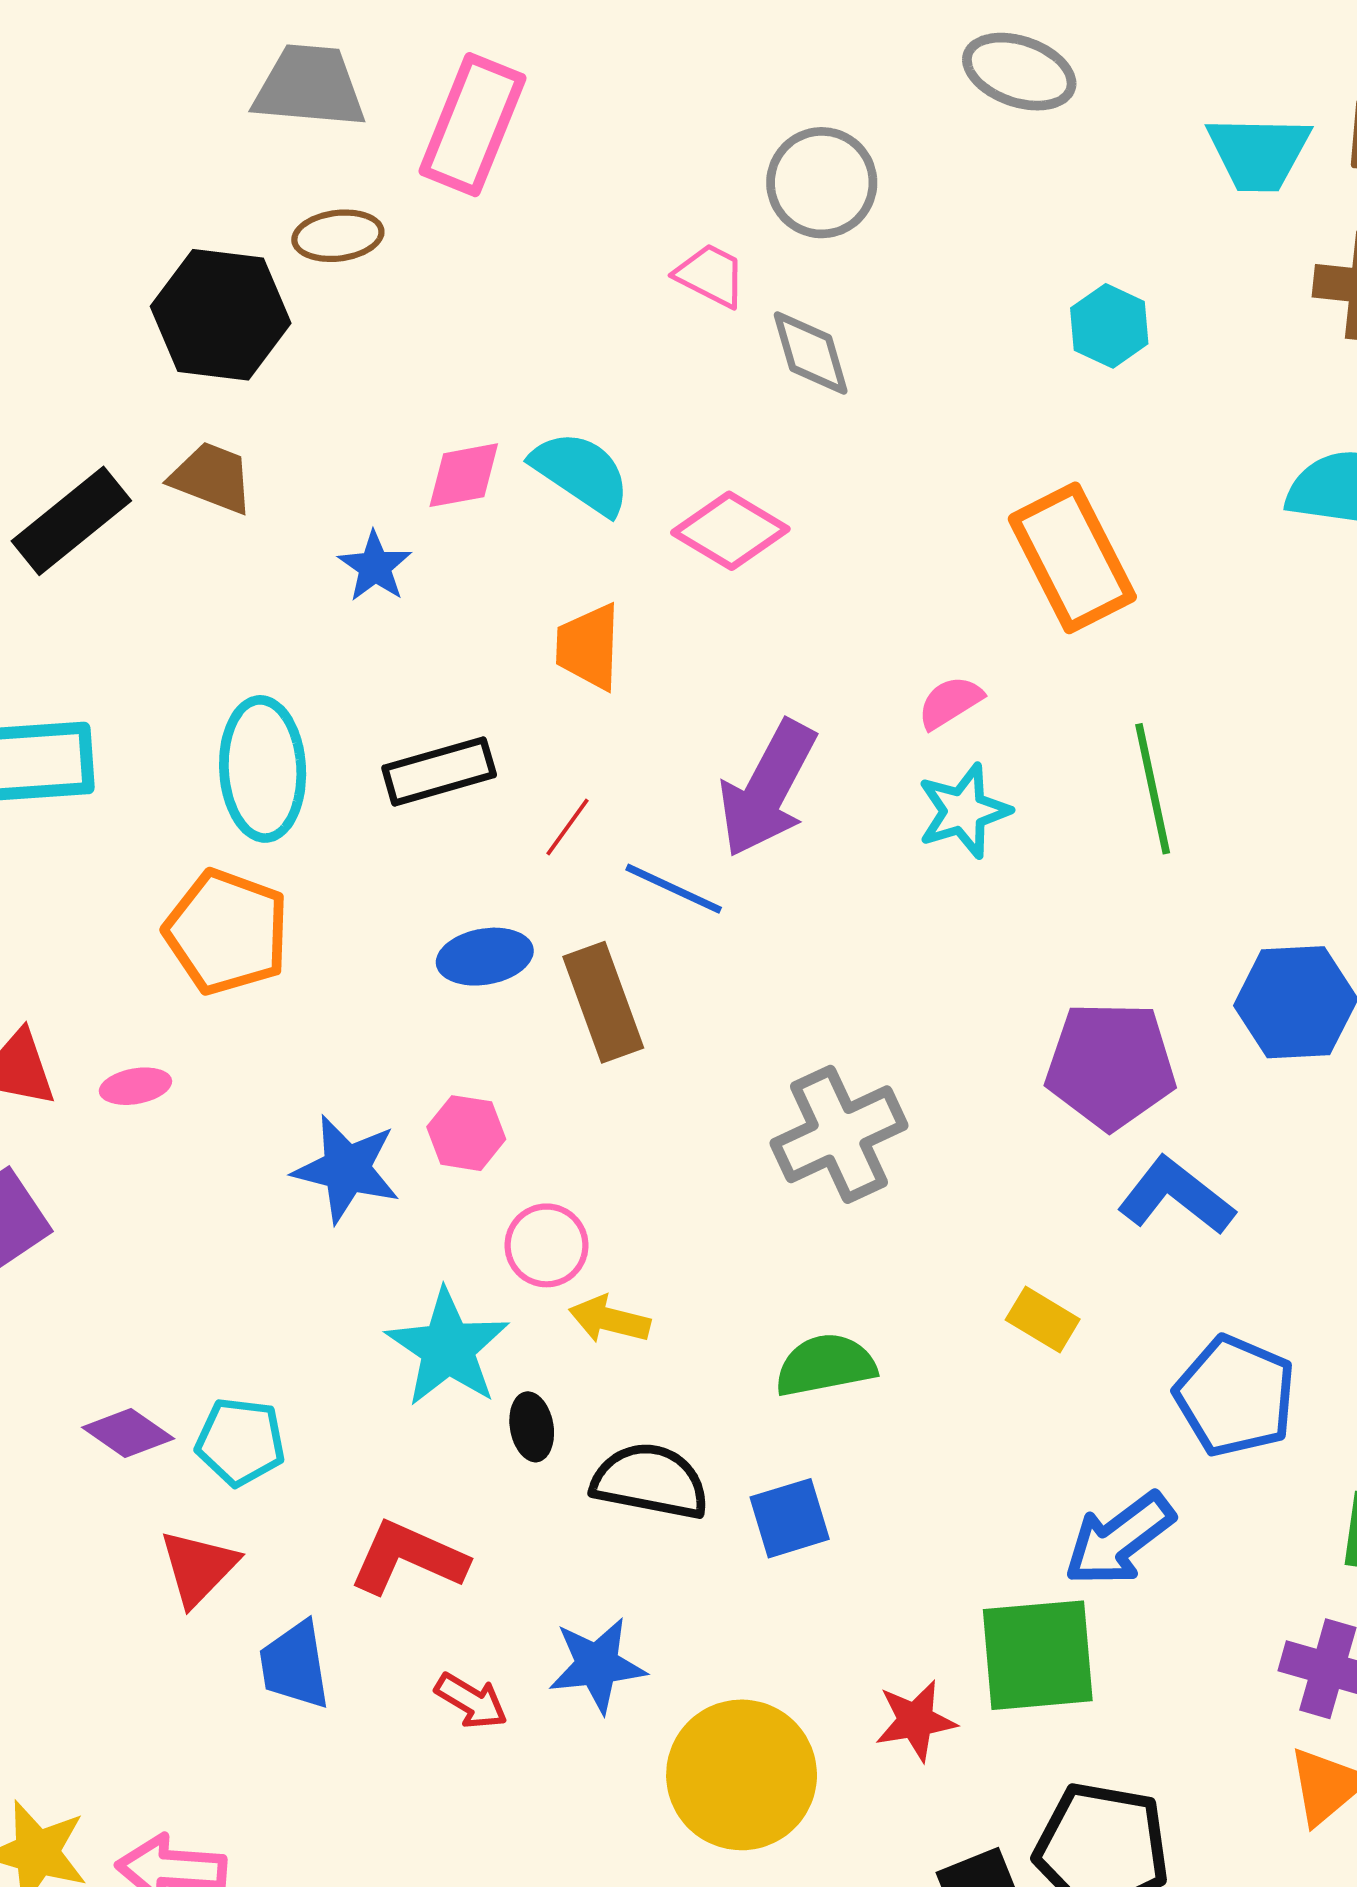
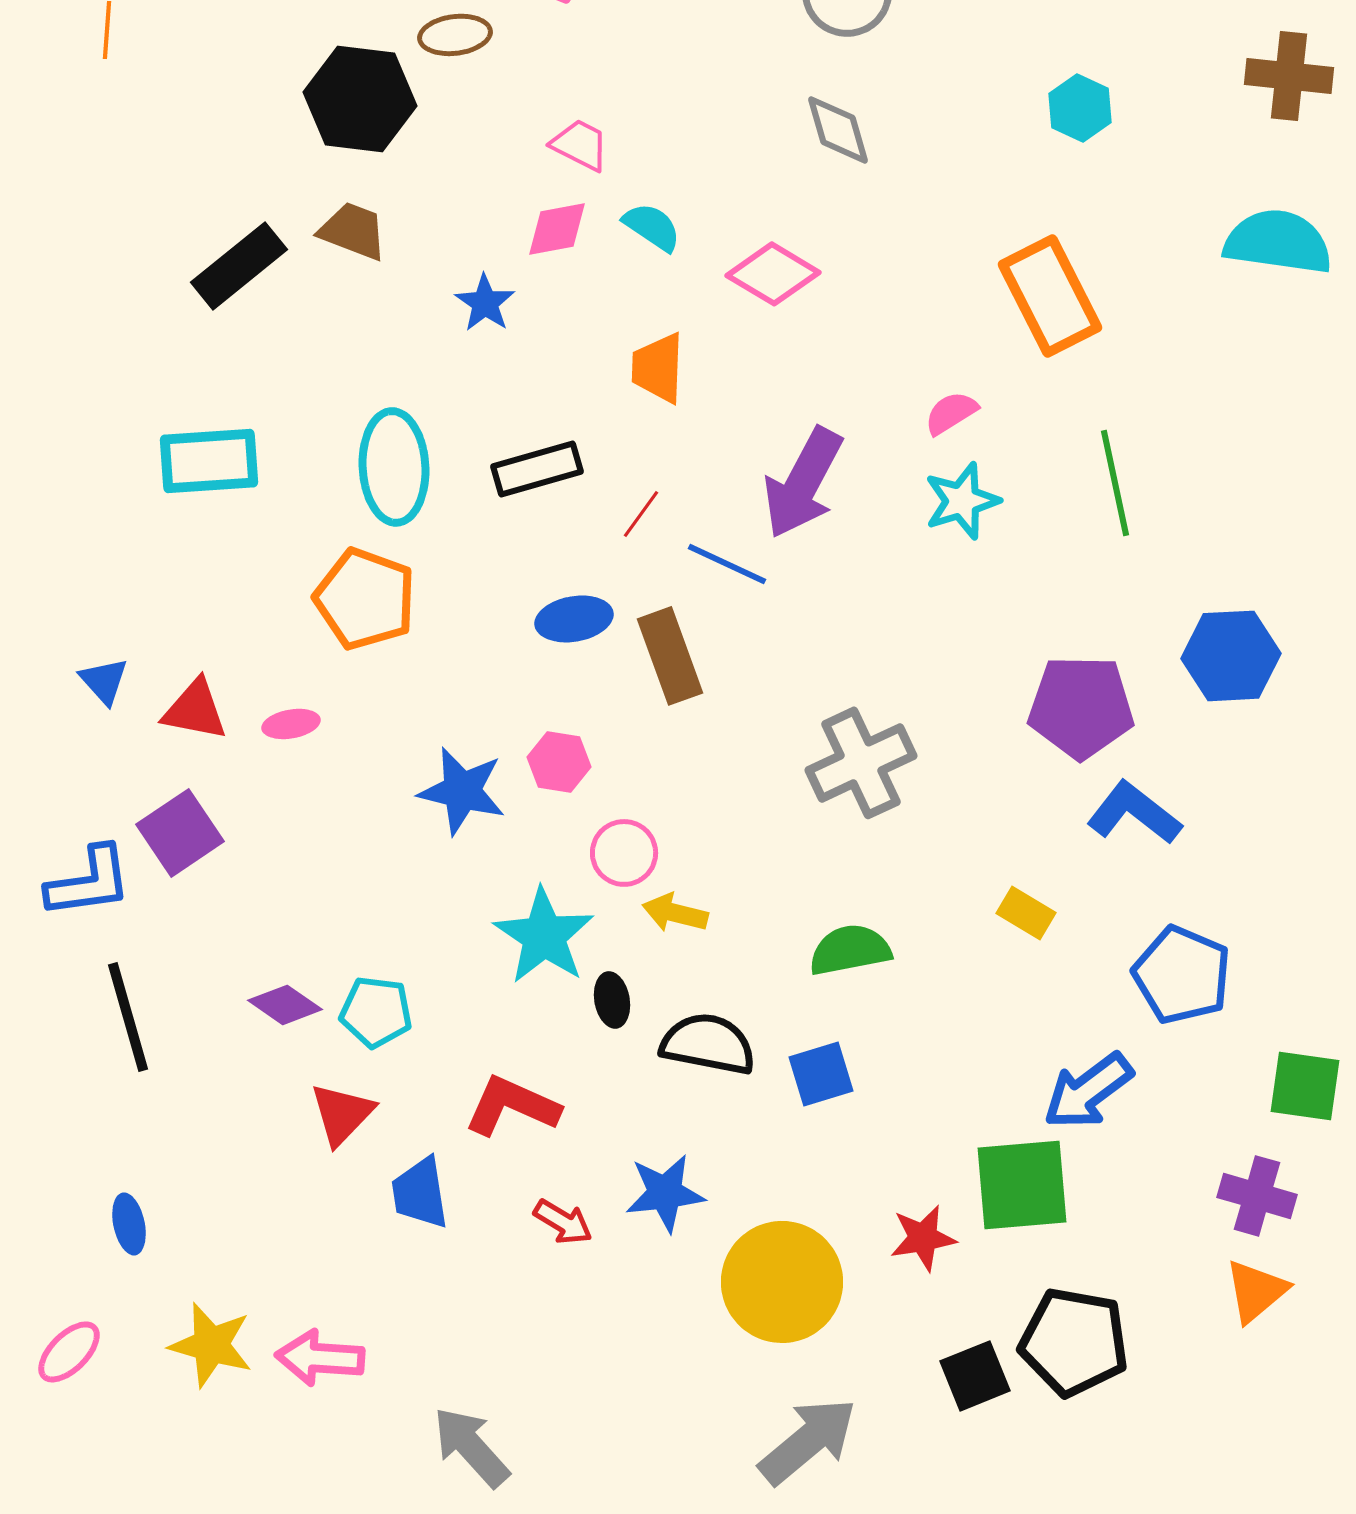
pink trapezoid: (711, 275) -> (580, 145), moved
cyan semicircle: (581, 473) -> (652, 227), size x0.7

